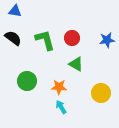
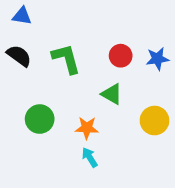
red circle: (72, 38) -> (121, 56), moved
yellow circle: (101, 93) -> (154, 121), moved

